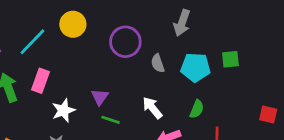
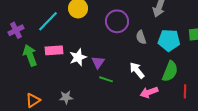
pink rectangle: (41, 81) -> (54, 50), turned 66
green semicircle: (197, 109) -> (170, 71), size x1.5
white star: (63, 110) -> (78, 57), moved

